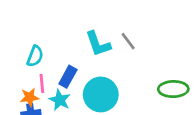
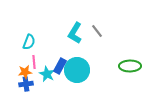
cyan L-shape: (98, 44) -> (75, 33), turned 50
blue rectangle: (68, 77) -> (60, 66), moved

